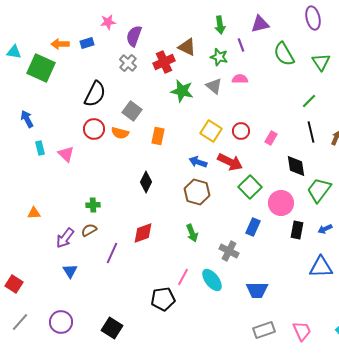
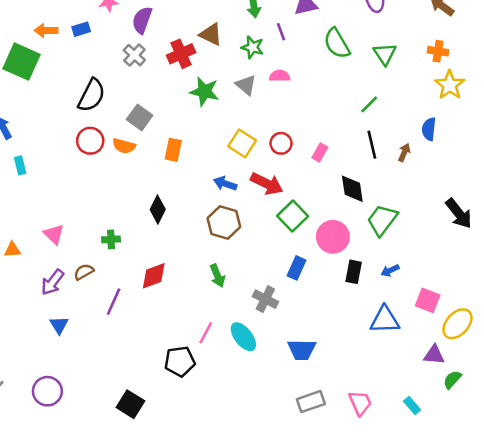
pink triangle: (66, 154) -> (54, 234), moved
green cross: (93, 205) -> (111, 239), moved
black square: (112, 328) -> (130, 404), moved

